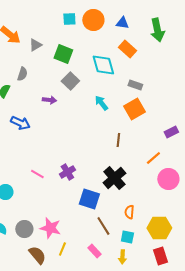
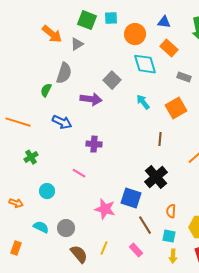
orange circle: (93, 20) -> (135, 34), moved
green square: (63, 54) -> (87, 20), moved
gray semicircle: (22, 74) -> (64, 73), size x1.5
gray rectangle: (135, 85) -> (184, 77), moved
purple arrow: (49, 100) -> (91, 99), size x1.5
purple cross: (67, 172) -> (94, 144), moved, turned 35
pink star: (50, 228) -> (105, 209), moved
yellow arrow: (122, 257) -> (173, 256), moved

